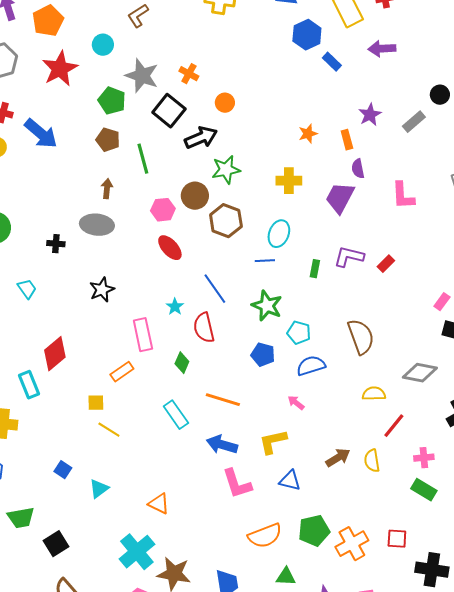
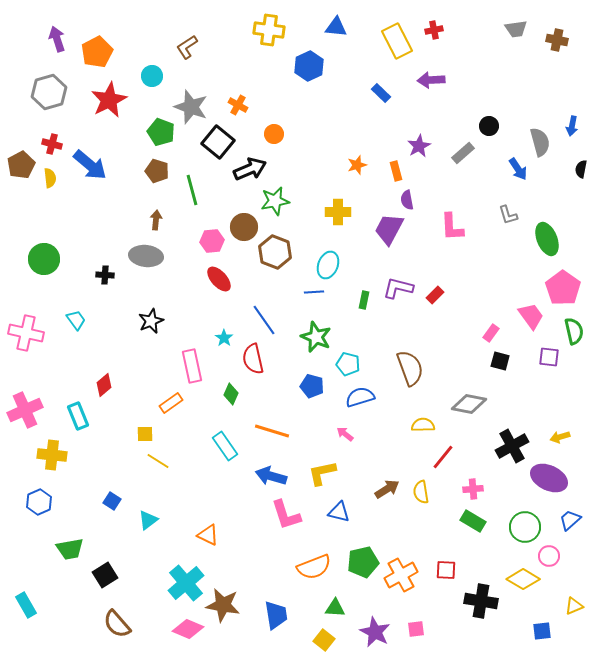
blue hexagon: (307, 35) -> (309, 66), moved
red diamond: (55, 354) -> (104, 385), size x0.7

